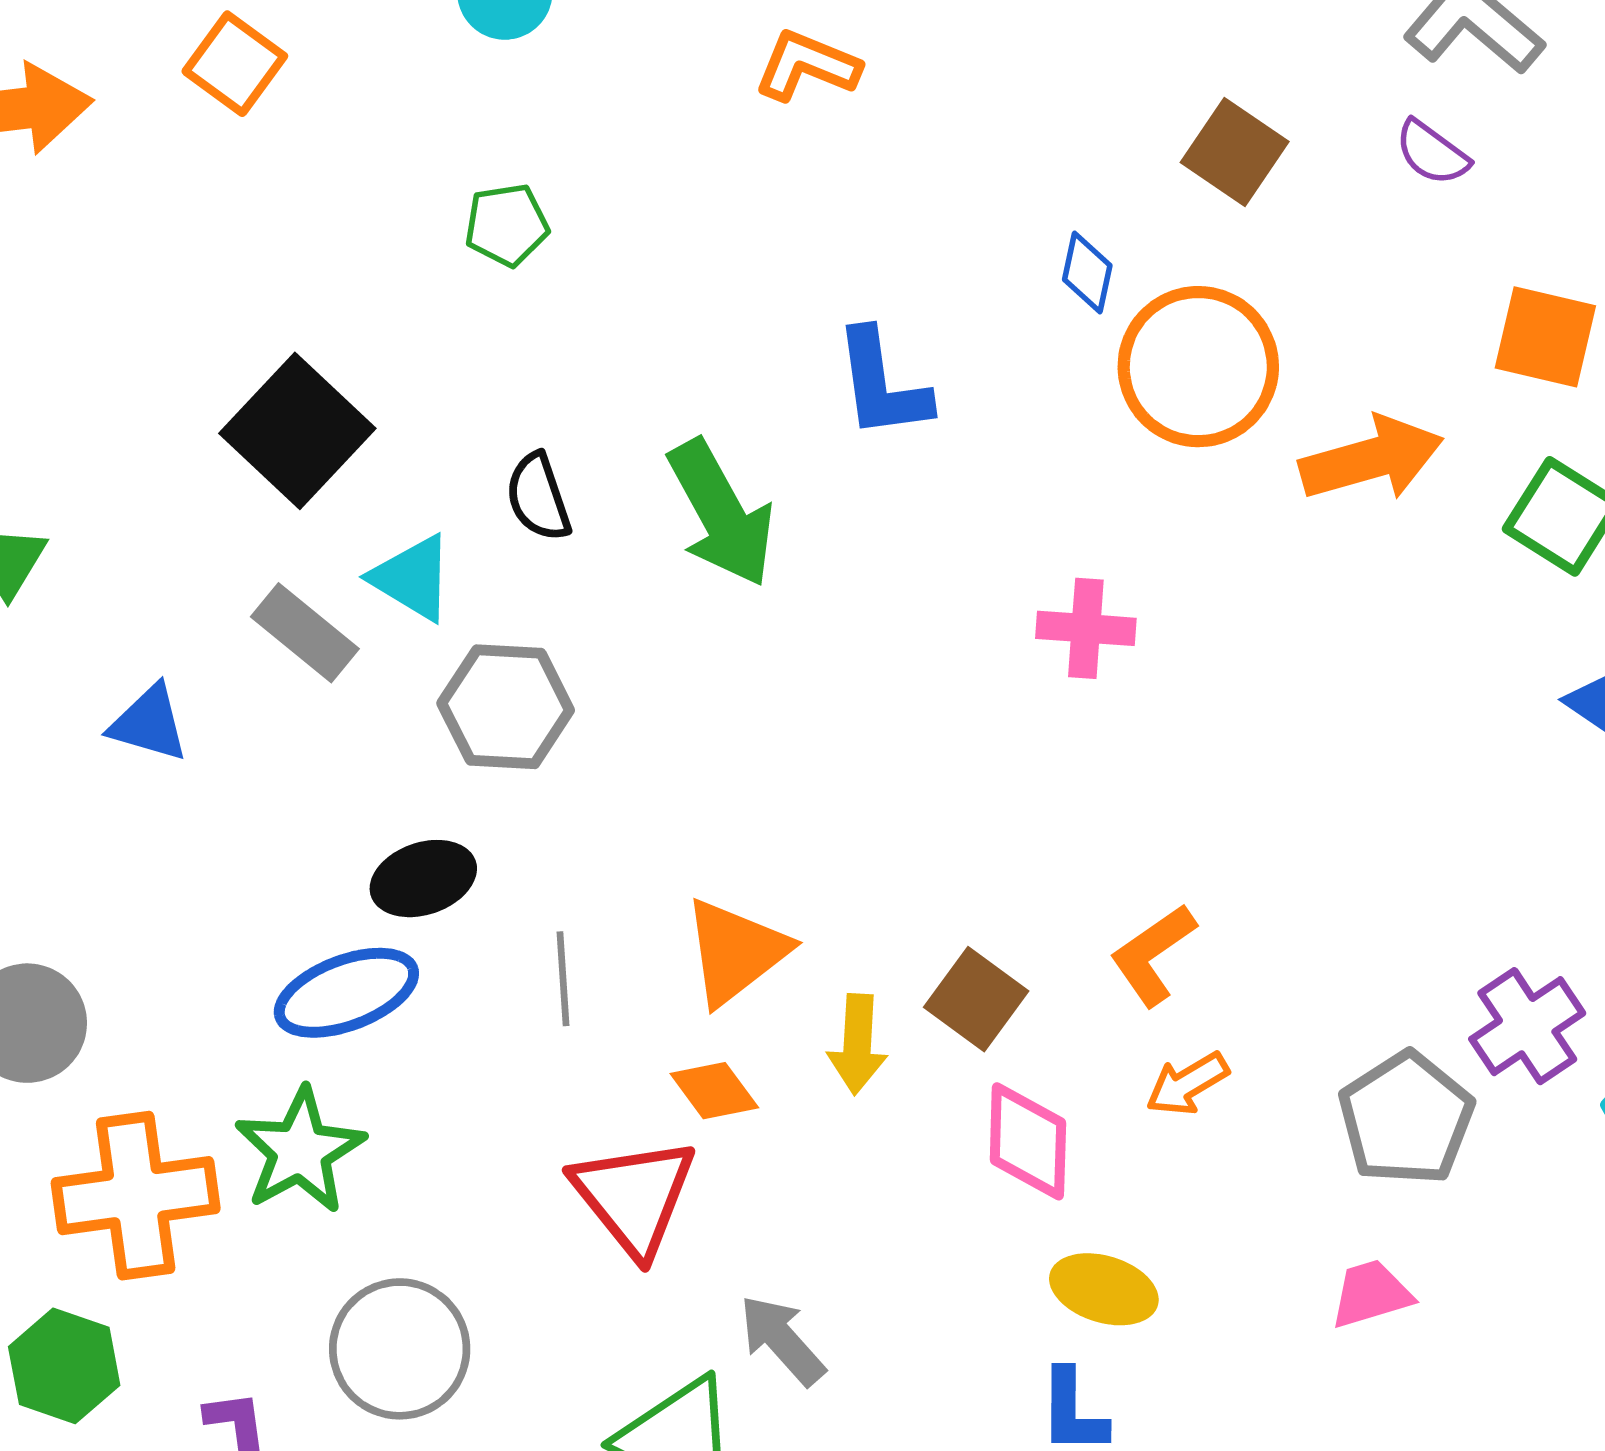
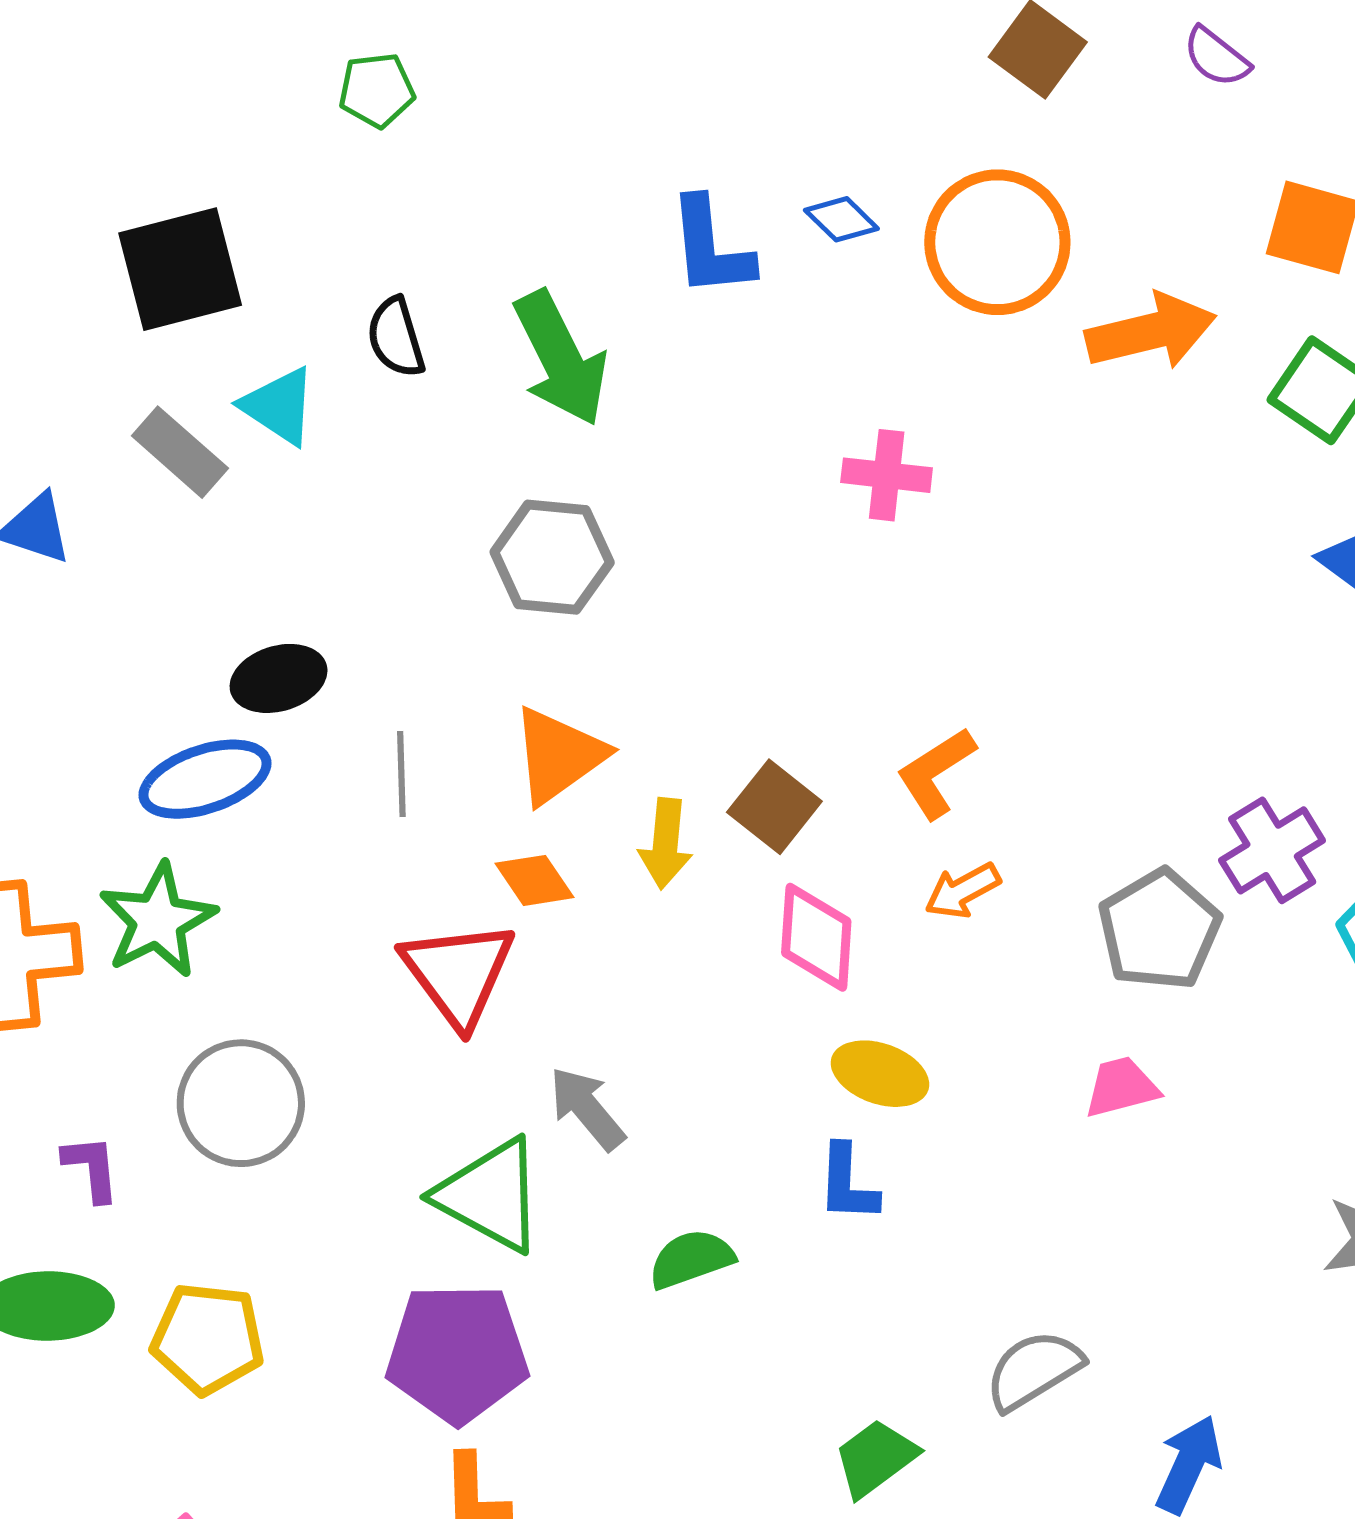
blue diamond: (1087, 273) -> (841, 219), moved, turned -60
black square: (297, 431) -> (180, 269), turned 30
gray hexagon: (506, 707) -> (552, 557), moved

